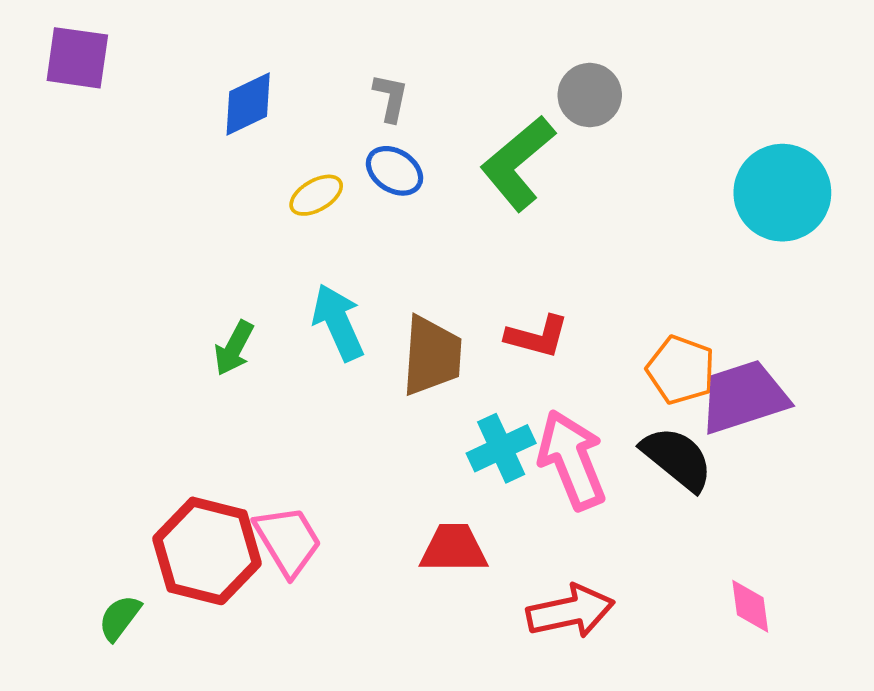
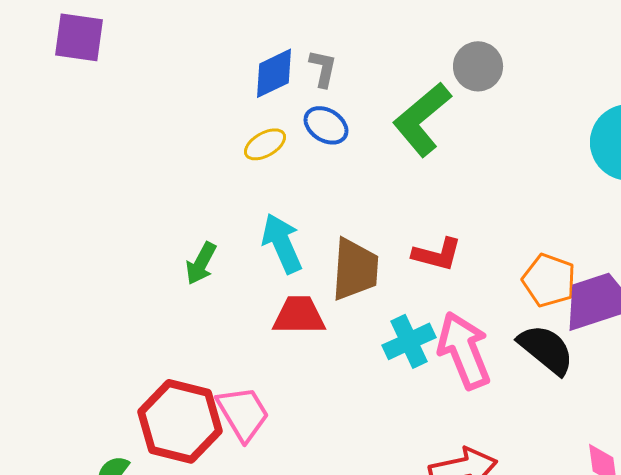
blue diamond: (248, 104) -> (274, 73), moved
red trapezoid: (454, 548) -> (299, 315), moved

